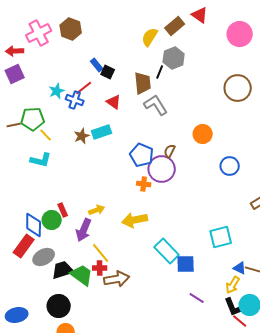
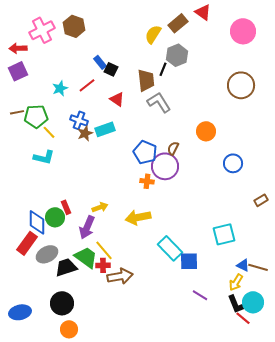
blue cross: (75, 100) -> (79, 120), moved
brown line: (14, 125) -> (17, 112), moved
green trapezoid: (82, 275) -> (86, 257), moved

